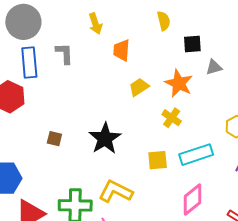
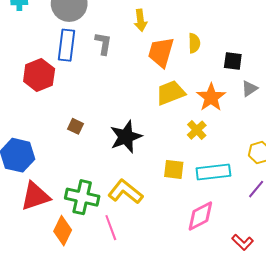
yellow semicircle: (164, 21) -> (194, 43), moved
orange trapezoid: (121, 50) -> (161, 52), size x1.4
gray triangle: (214, 67) -> (249, 89), turned -30
yellow trapezoid: (139, 87) -> (171, 93), size x1.4

